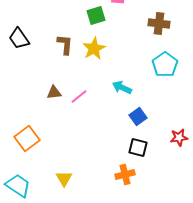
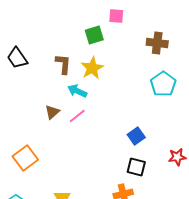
cyan arrow: (122, 88) -> (77, 91), moved
brown triangle: (54, 92) -> (52, 112), turned -35

